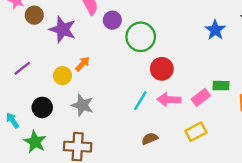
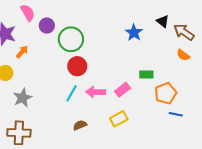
orange arrow: (83, 64) -> (22, 52), moved
red circle: (162, 69) -> (77, 66), moved
green rectangle: (221, 86) -> (146, 74), moved
gray star: (82, 105) -> (23, 98), turned 30

